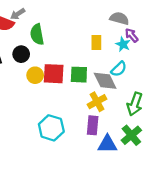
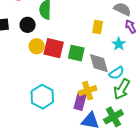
cyan star: (123, 44) -> (119, 44), moved
cyan semicircle: (119, 69) -> (116, 73), moved
yellow cross: (97, 102) -> (88, 91), moved

